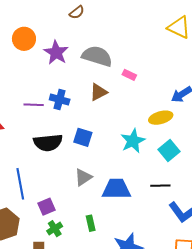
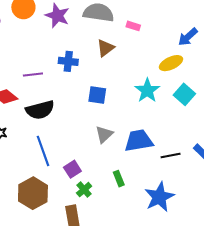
purple line: (34, 105) -> (33, 75), moved
black semicircle: (48, 143) -> (40, 110), moved
black line: (160, 186) -> (171, 155), moved

